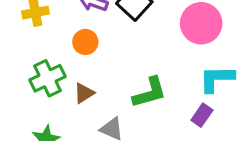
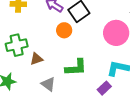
orange circle: (85, 42) -> (64, 30), moved

